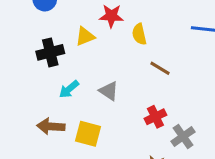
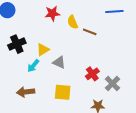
yellow triangle: (85, 36) -> (43, 50), moved
brown line: (160, 68) -> (90, 32), moved
yellow square: (88, 134) -> (63, 92), moved

